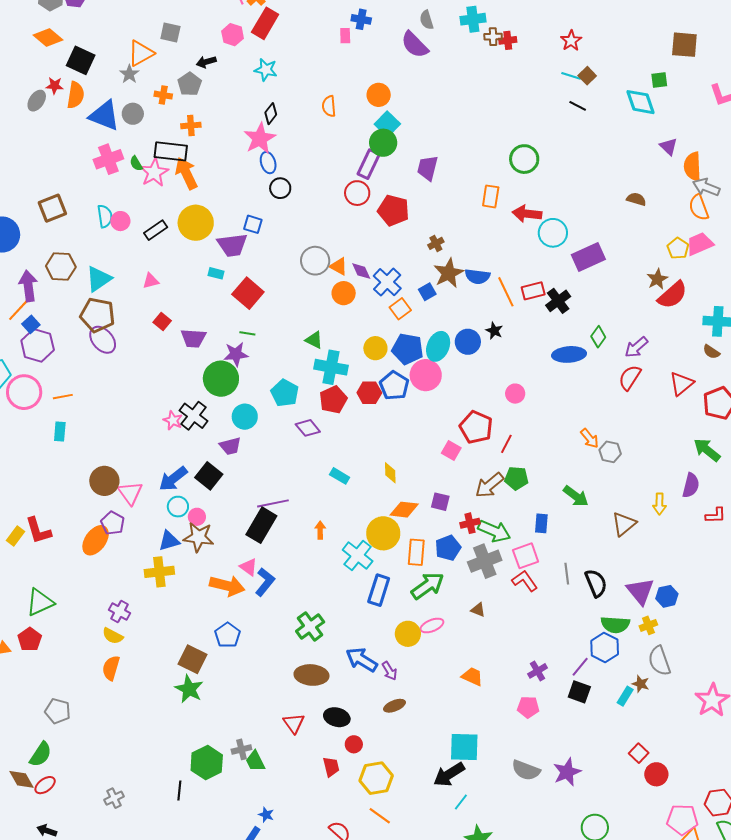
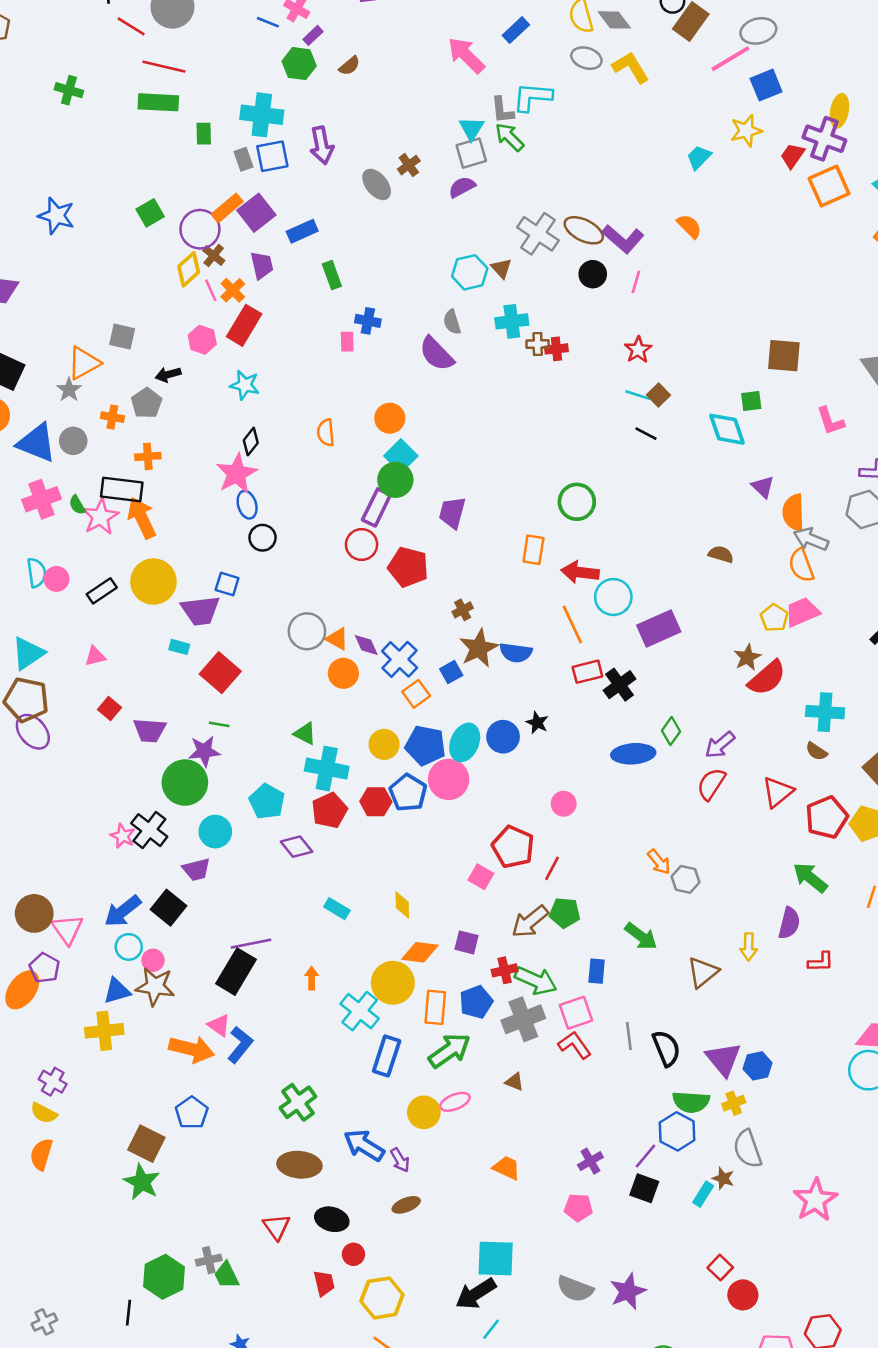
orange line: (506, 292) -> (572, 624), moved

